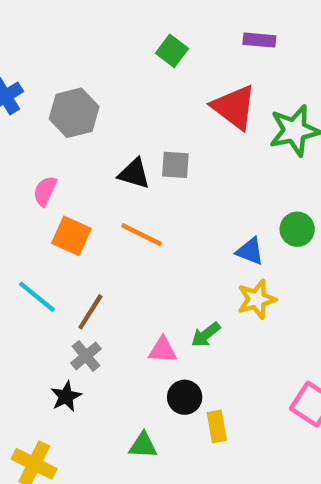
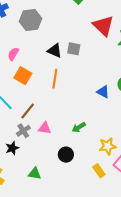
orange line: (142, 235) -> (55, 79), turned 66
yellow star: (257, 299) -> (108, 146), moved
pink triangle: (163, 350) -> (45, 128), moved
yellow rectangle: (217, 426) -> (99, 171), moved, turned -32
green triangle: (143, 445) -> (35, 174), moved

